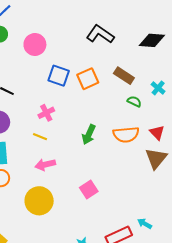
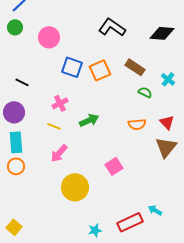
green arrow: (89, 135) -> (89, 120), moved, turned -138
orange semicircle: (126, 135) -> (137, 124), size x0.7
pink arrow: (45, 165) -> (59, 153), turned -36
pink square: (89, 189) -> (114, 166), moved
yellow circle: (39, 201) -> (75, 187), moved

